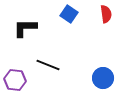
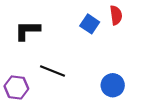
blue square: (69, 14) -> (90, 24), moved

